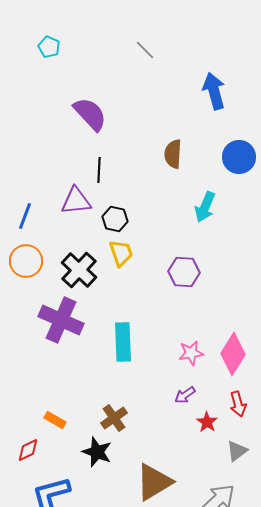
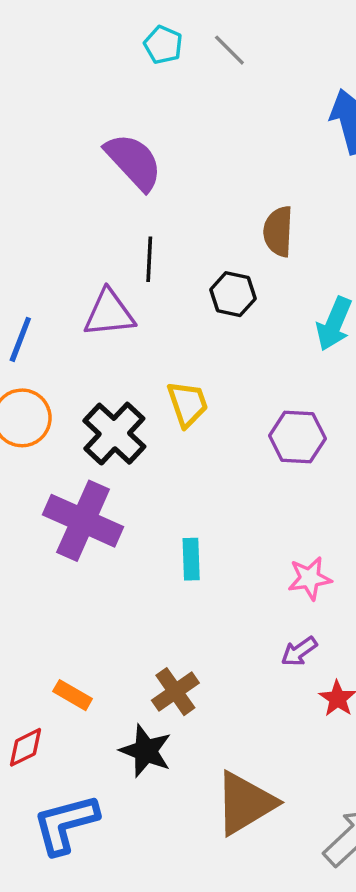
cyan pentagon: (49, 47) -> (163, 45), moved
black hexagon: (115, 219) -> (233, 294), moved
cyan rectangle: (123, 342) -> (191, 559), size x0.6

